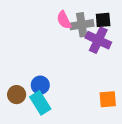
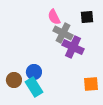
gray cross: (82, 25) -> (63, 33), moved, turned 36
purple cross: (98, 40) -> (73, 47), moved

